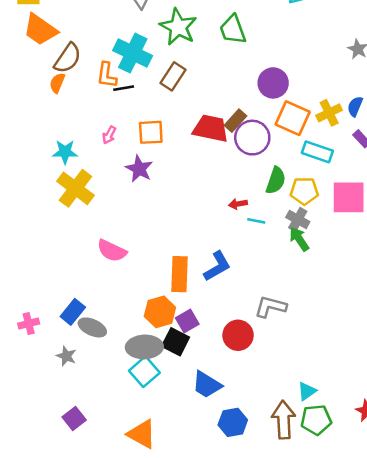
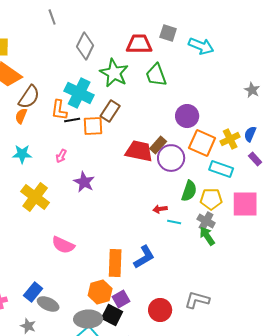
orange square: (151, 132) -> (93, 126), moved
cyan star: (65, 152) -> (22, 154), moved
gray L-shape: (271, 307) -> (197, 300), moved

